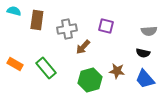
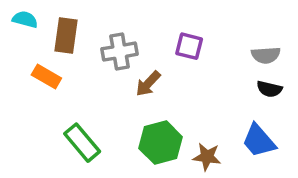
black semicircle: (143, 53) -> (269, 89), moved
orange rectangle: (15, 64) -> (46, 77), moved
green rectangle: (46, 68) -> (82, 143), moved
brown star: (117, 71) -> (207, 157), moved

